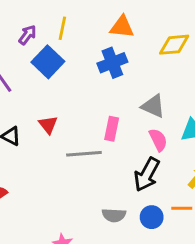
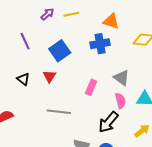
yellow line: (62, 28) -> (71, 14), turned 56
blue square: (48, 62) -> (60, 51), moved
gray line: (84, 154) -> (59, 112), moved

